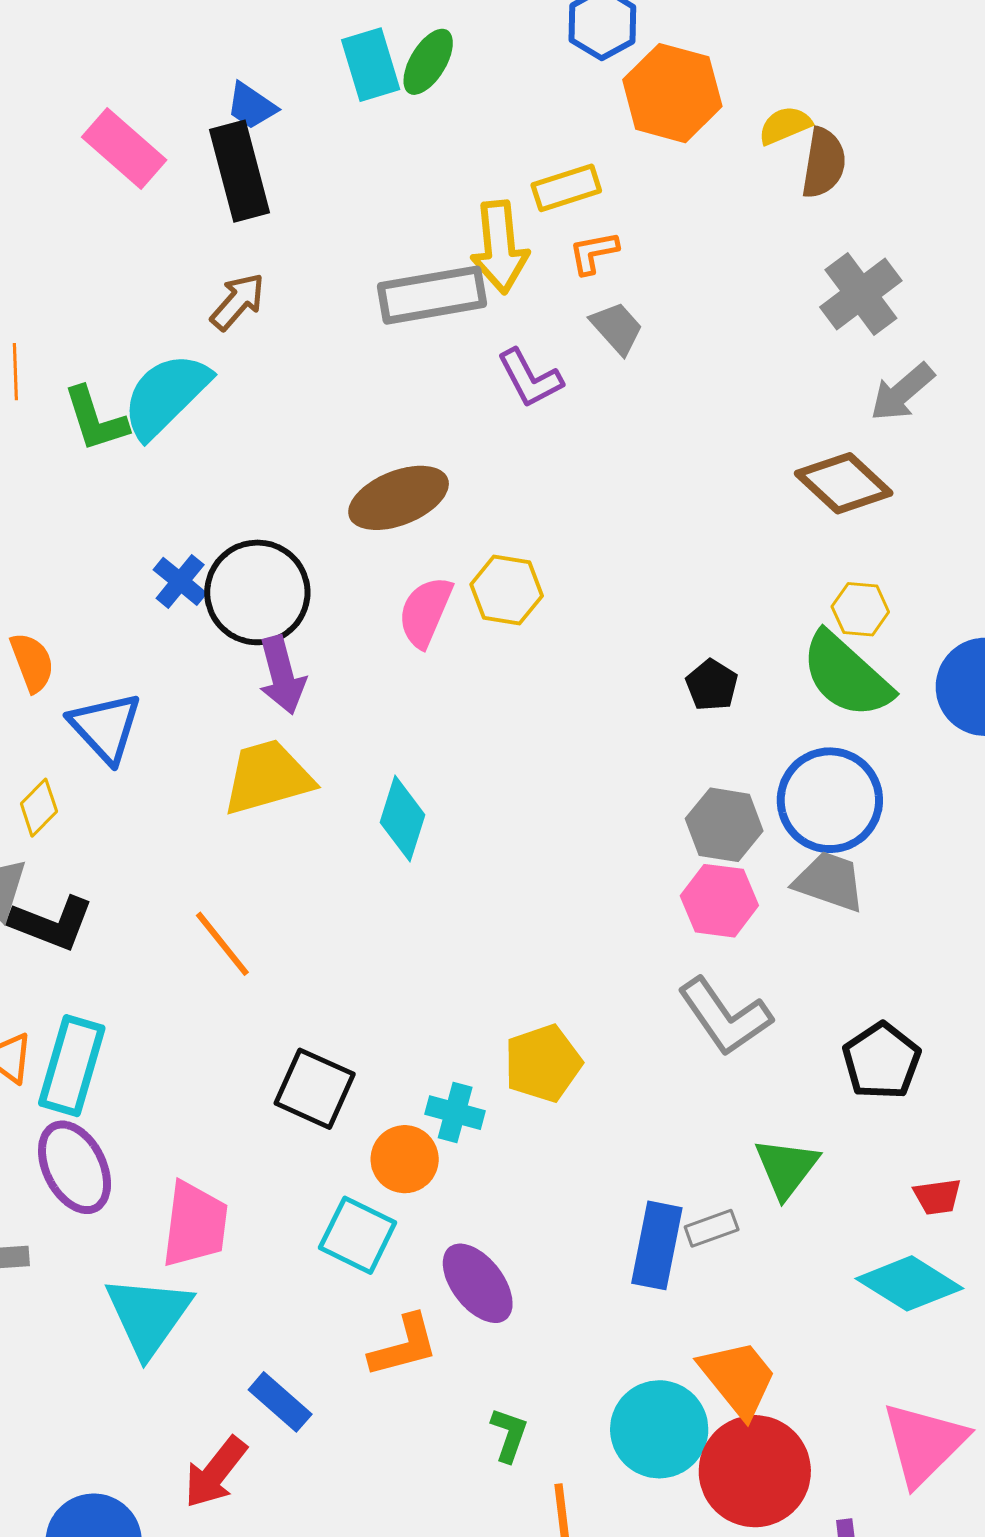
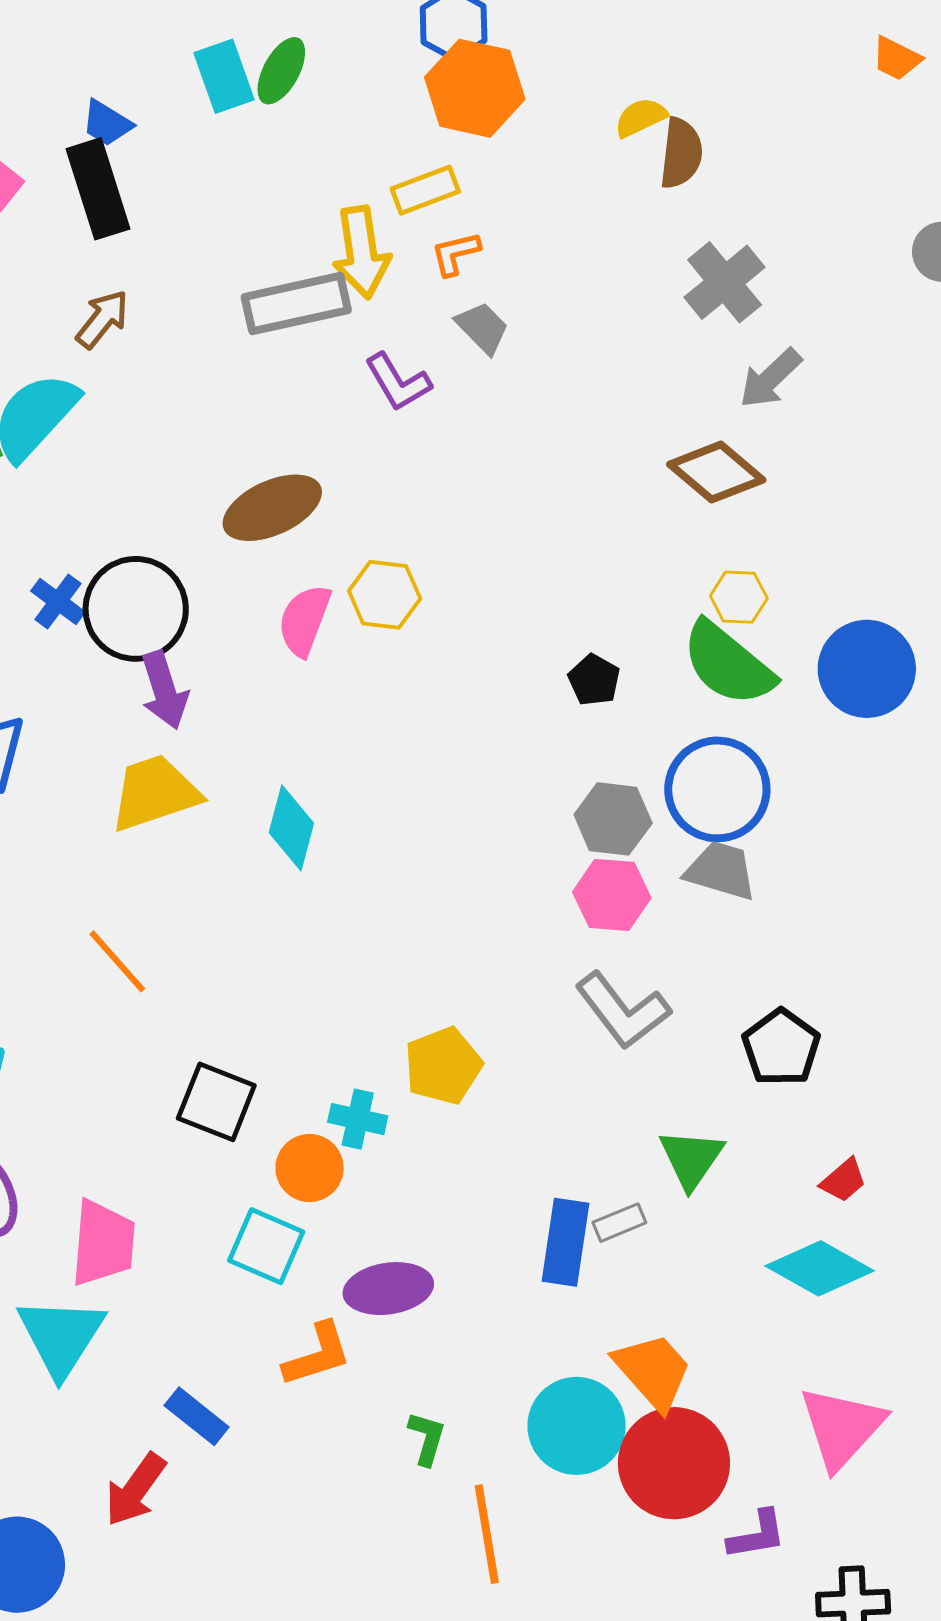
orange hexagon: (672, 93) -> (475, 88), moved
red trapezoid: (937, 1197) -> (843, 1180), turned -30
purple ellipse: (478, 1283) -> (388, 1289), turned -58

